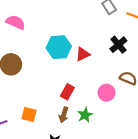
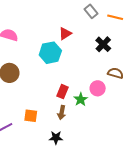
red triangle: (83, 54) -> (65, 34), moved
green star: (85, 115) -> (81, 99), moved

